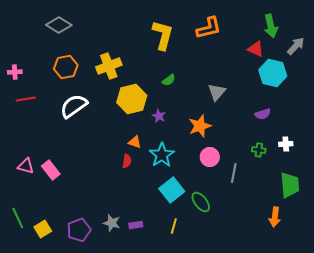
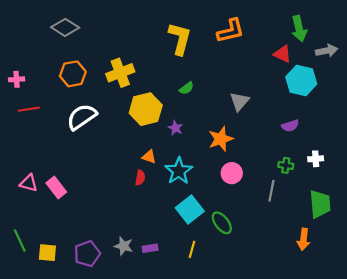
gray arrow: (296, 46) -> (327, 51), turned 36
gray line: (234, 173) -> (271, 191), moved
yellow square: (43, 229) -> (47, 253), turned 36

